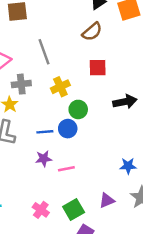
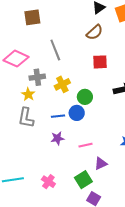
yellow cross: (60, 87) -> (62, 84), moved
pink line: (66, 169) -> (85, 145), moved
purple triangle: (107, 200) -> (101, 164), moved
pink cross: (41, 210) -> (48, 182), moved

